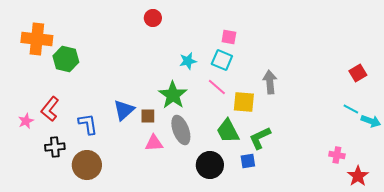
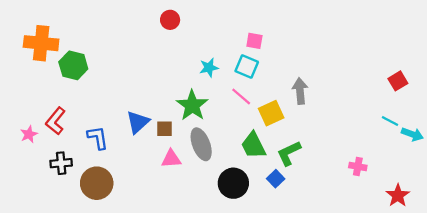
yellow square: (244, 102) -> (271, 113), turned -30
pink cross: (337, 155) -> (358, 167), moved
blue square: (248, 161) -> (276, 179), turned -35

